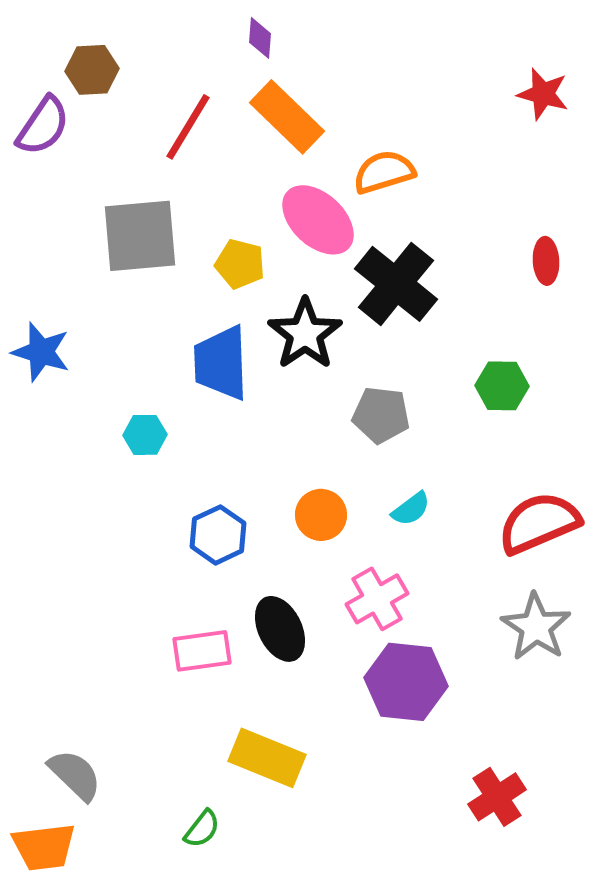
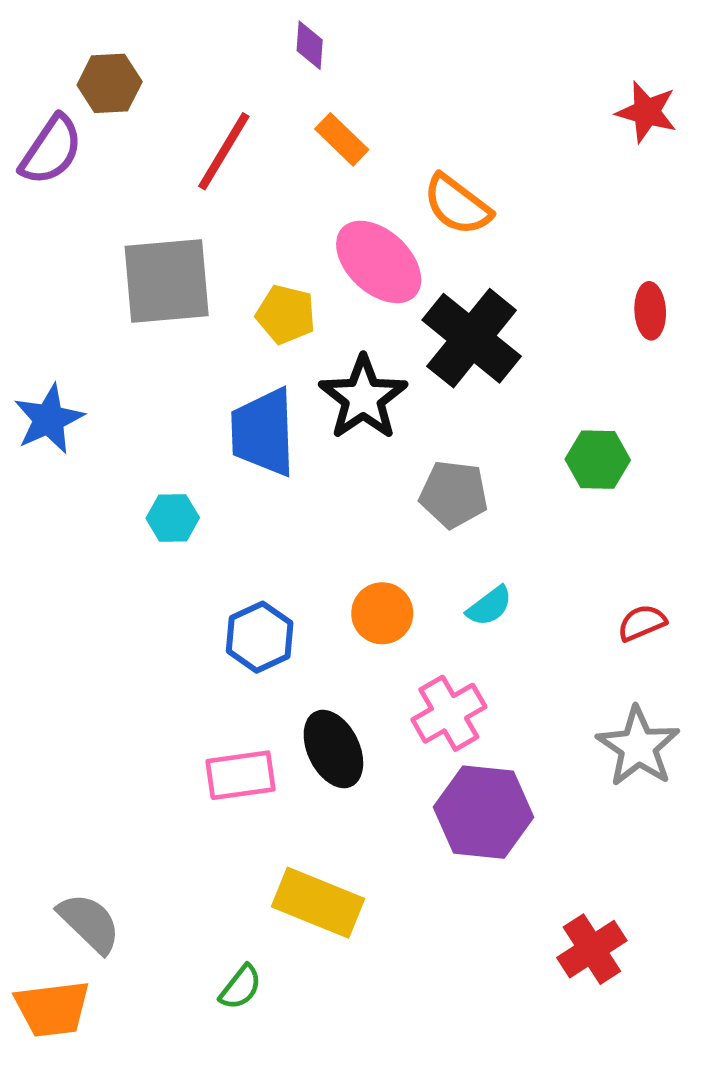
orange rectangle: (287, 117) -> (342, 139), size x0.6
orange semicircle: (384, 172) -> (457, 205), turned -126
blue star: (41, 352) -> (49, 419), turned 30
red semicircle: (539, 523) -> (642, 623), size x0.5

